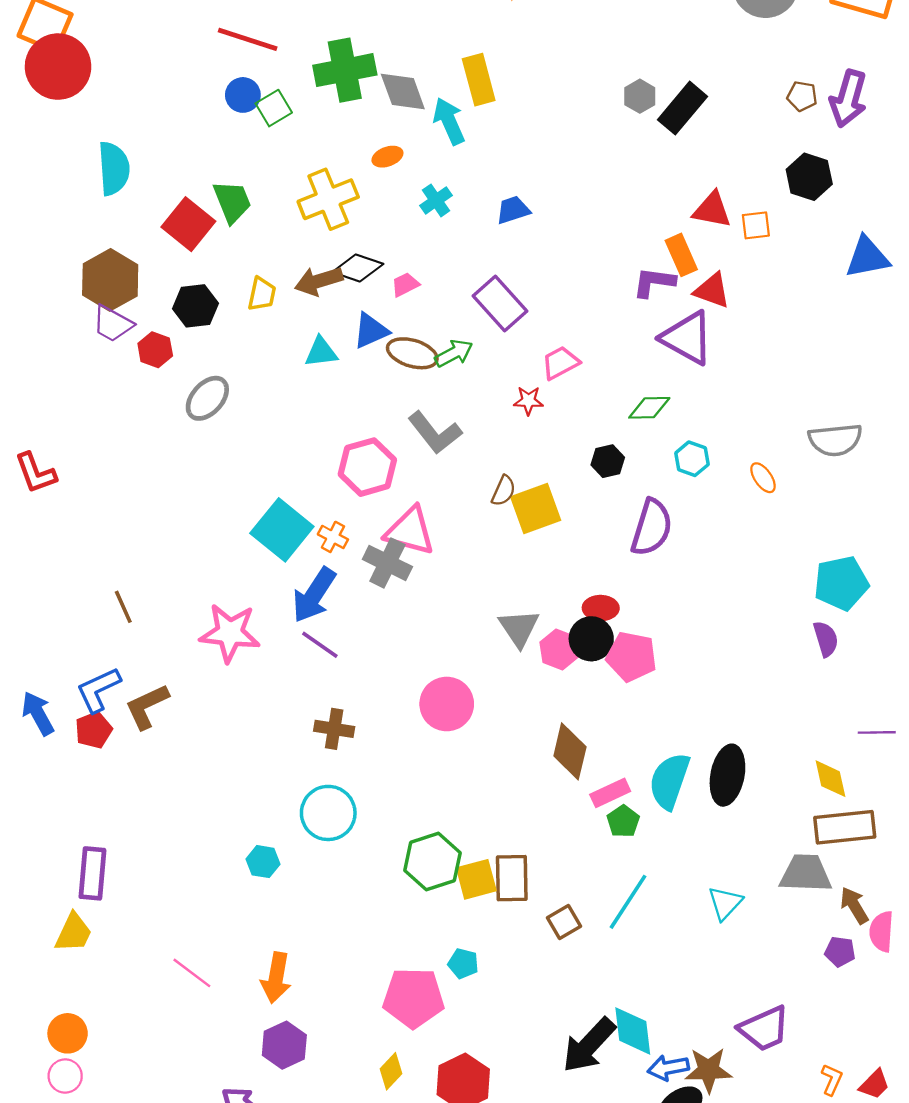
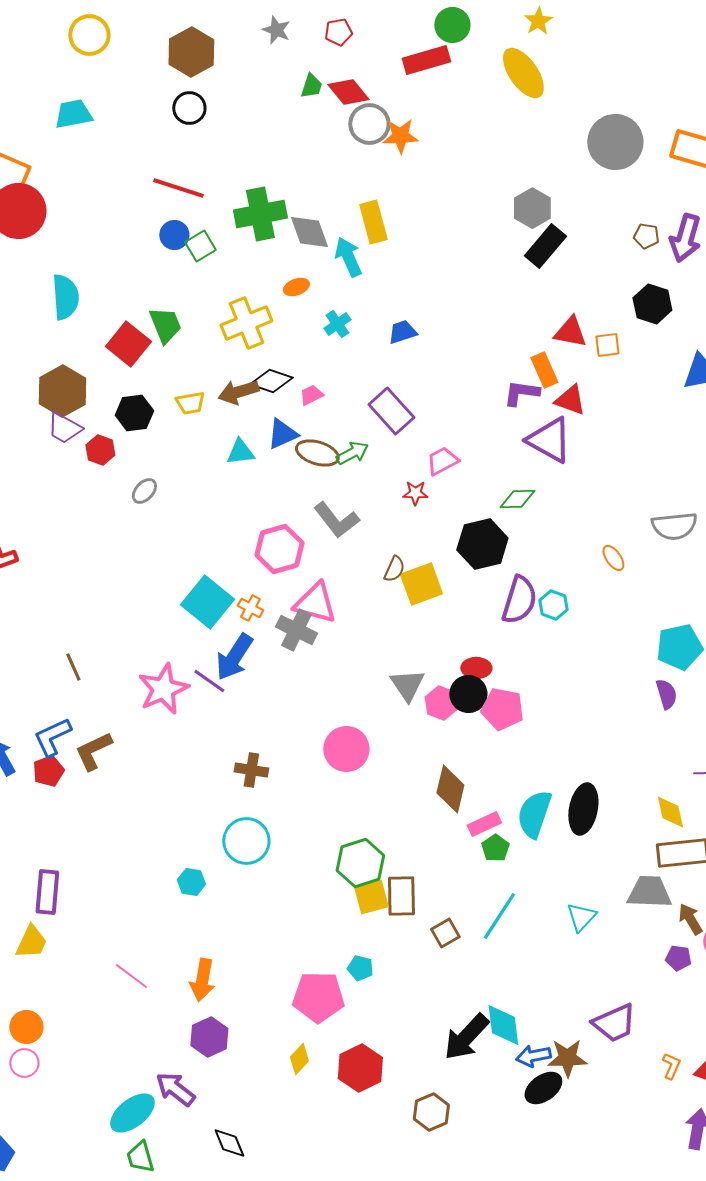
gray hexagon: (640, 96) -> (532, 208), moved, size x1.4
yellow trapezoid: (262, 294) -> (190, 403), turned 68
gray ellipse: (207, 398) -> (144, 491), size x0.7
cyan hexagon: (692, 459) -> (553, 605), moved
black hexagon: (608, 461) -> (482, 544), size x1.8
pink star: (230, 633) -> (163, 689), turned -30
purple line: (320, 645) -> (209, 681), moved
green hexagon: (432, 862) -> (360, 863), moved

